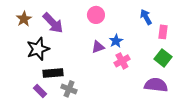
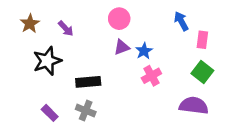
purple arrow: (53, 23) -> (66, 29), size x0.6
purple triangle: (98, 47) -> (122, 47), moved
black rectangle: (53, 73) -> (88, 82), moved

